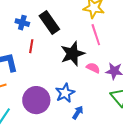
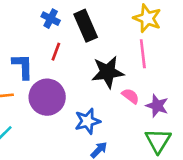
purple circle: (36, 100) -> (47, 97), moved

